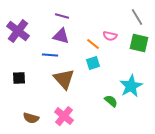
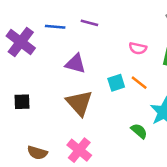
purple line: (62, 16) -> (89, 23), moved
purple triangle: (61, 36) -> (75, 64), moved
orange line: (93, 44) -> (139, 83), moved
blue line: (50, 55) -> (55, 27), moved

